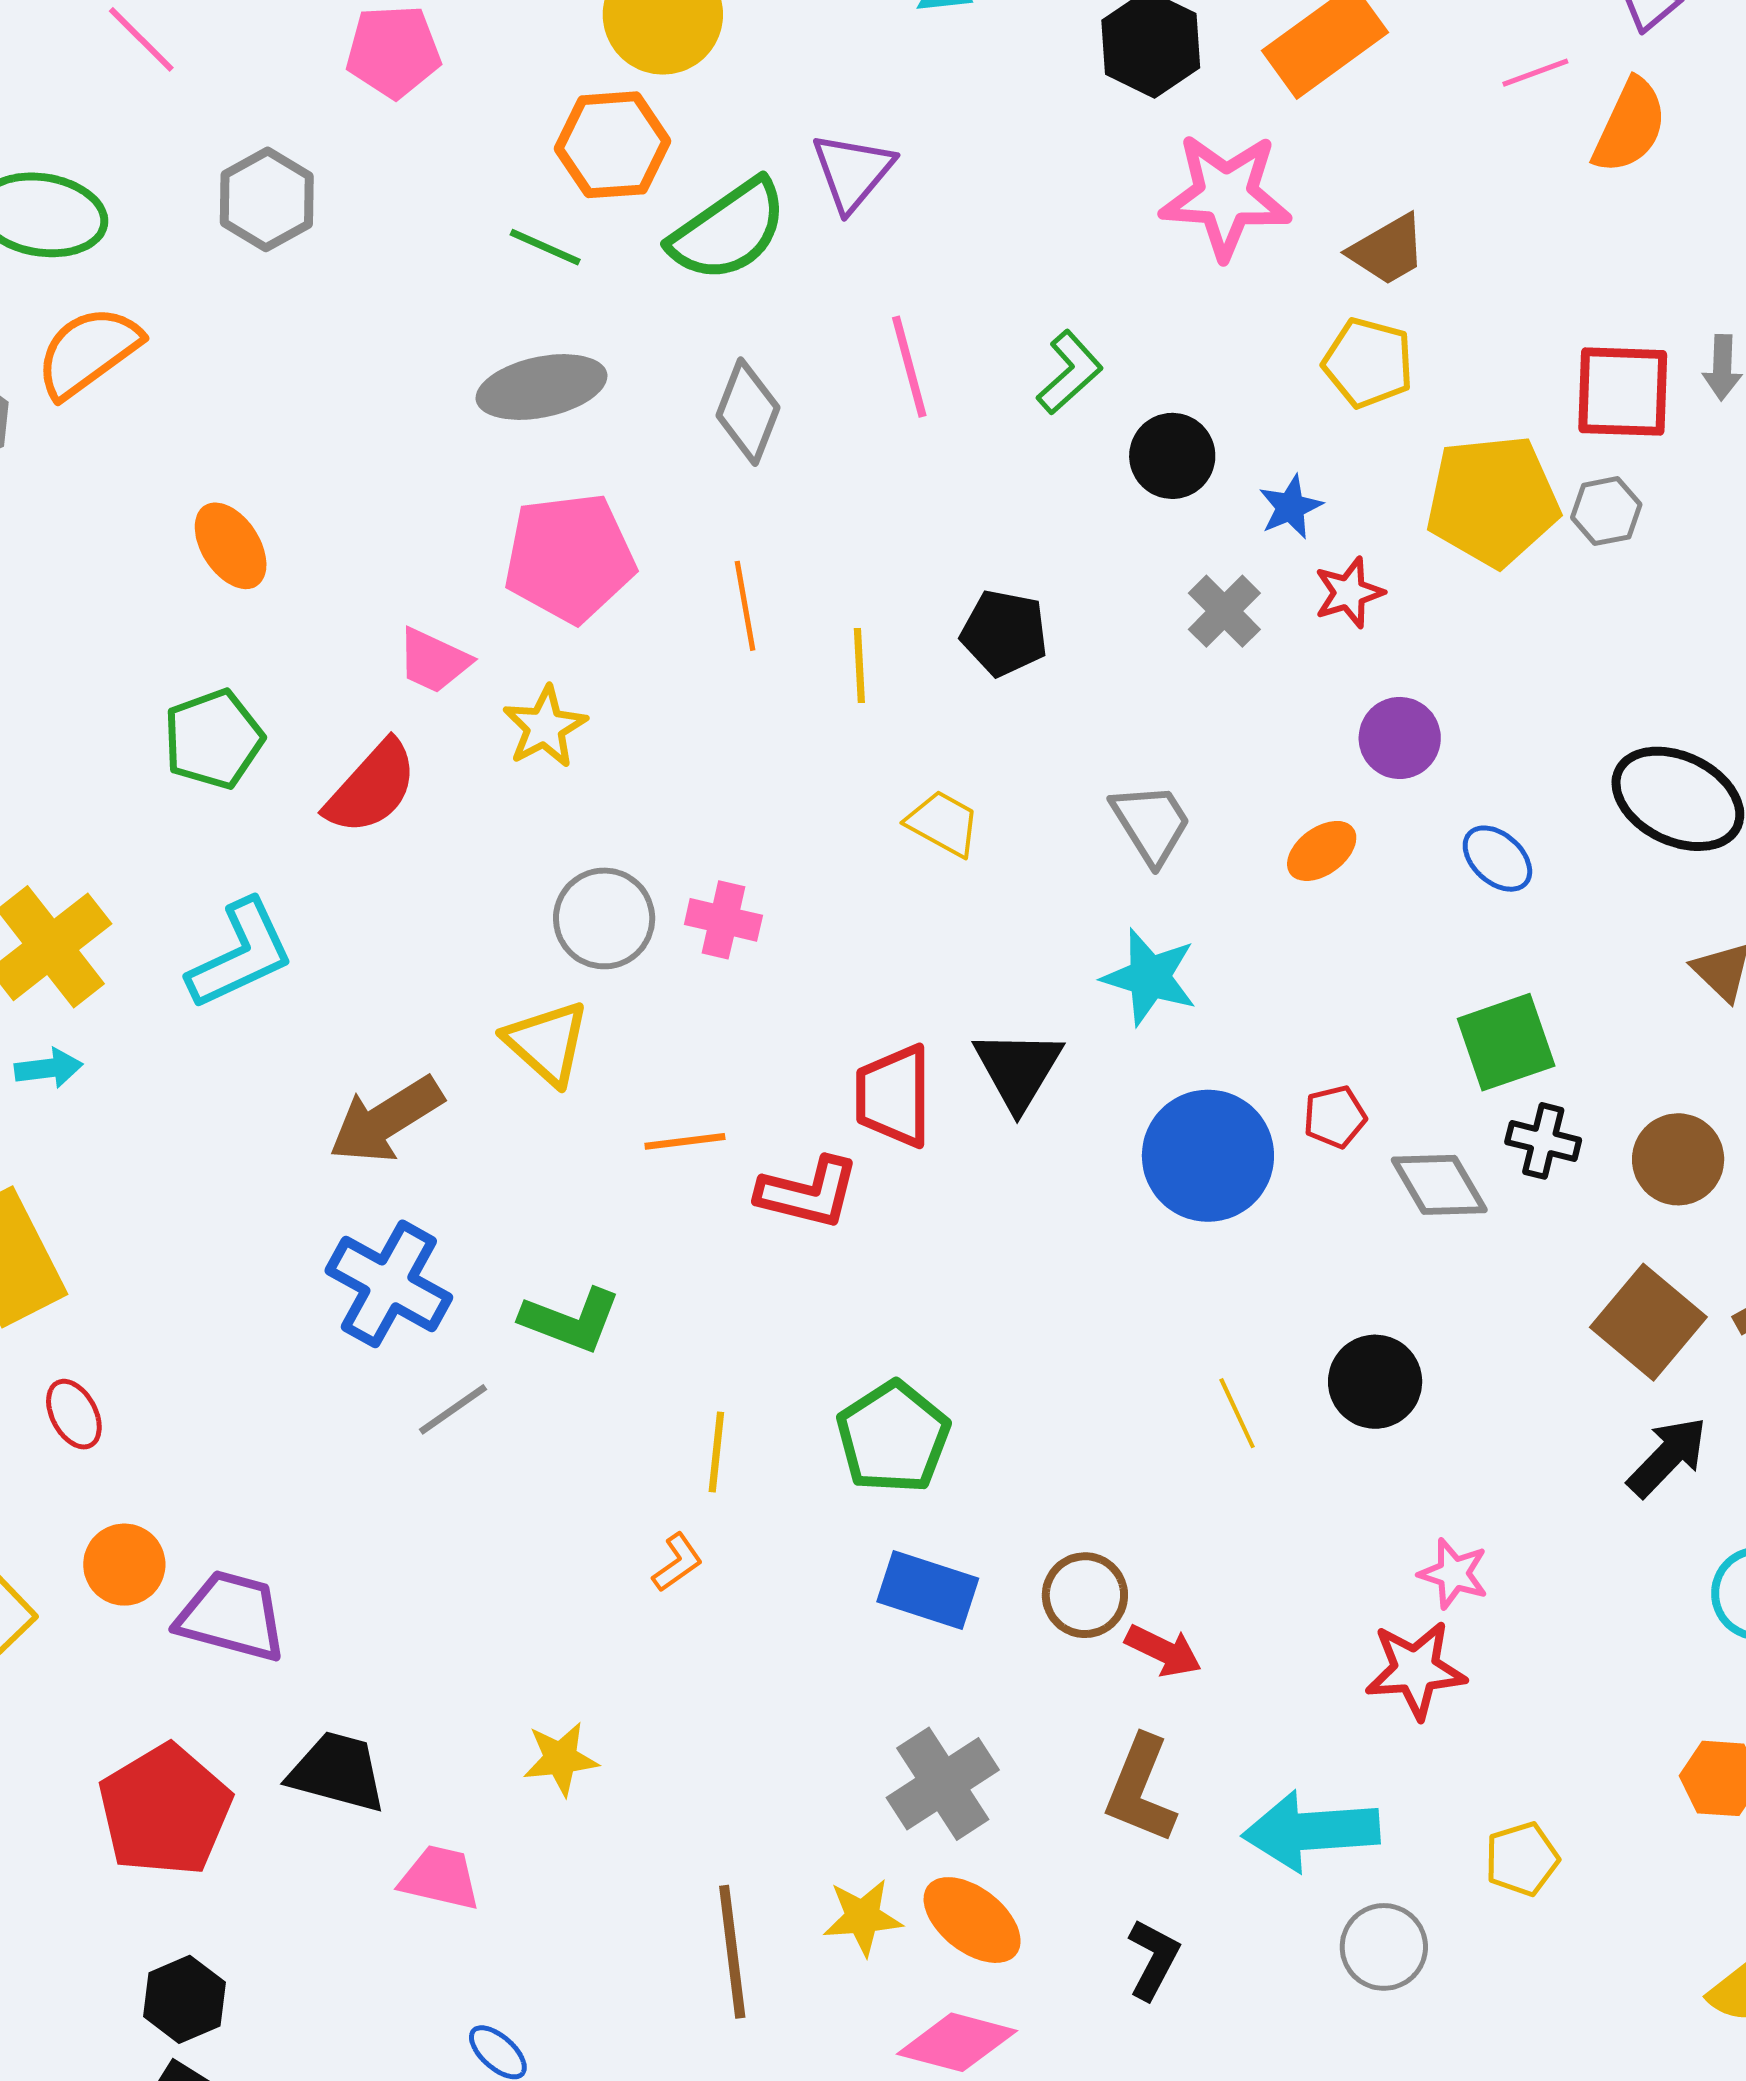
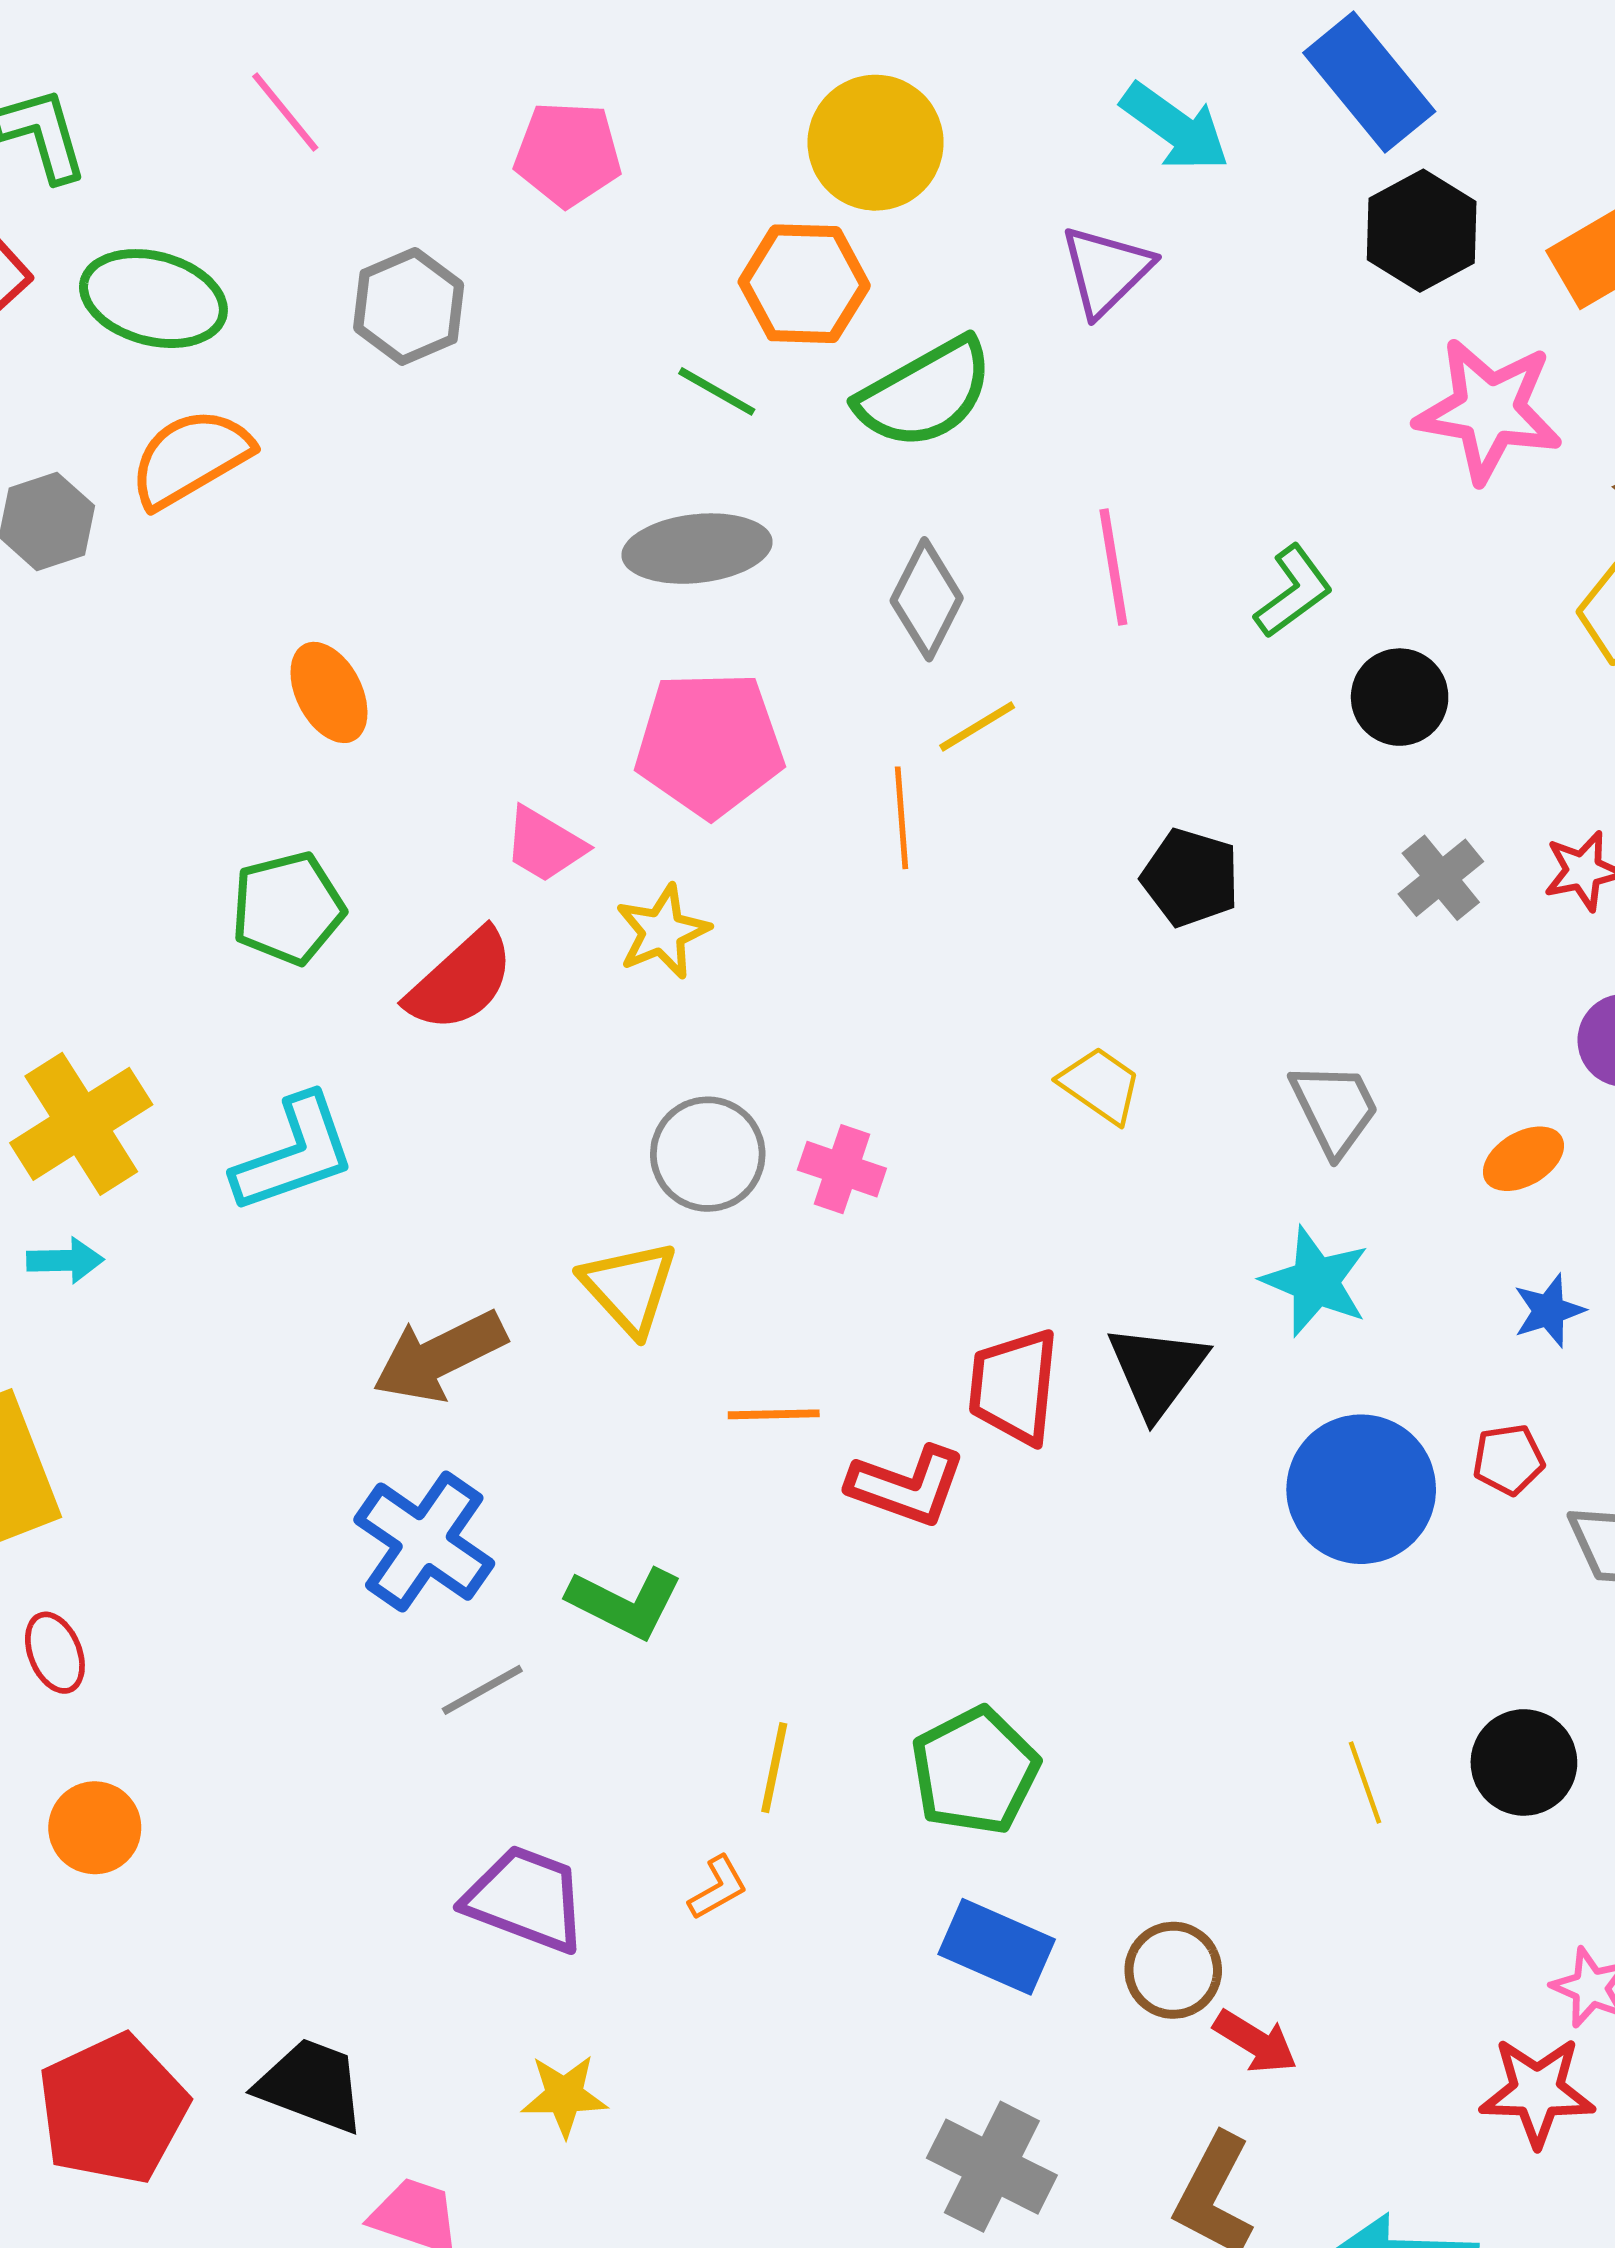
purple triangle: (853, 172) -> (1106, 270), moved
blue star: (1290, 507) -> (1549, 1311), moved
yellow line: (859, 665) -> (977, 726), moved, turned 56
purple trapezoid: (232, 1616) -> (526, 1899), moved
gray cross: (943, 1784) -> (992, 2167), turned -36

